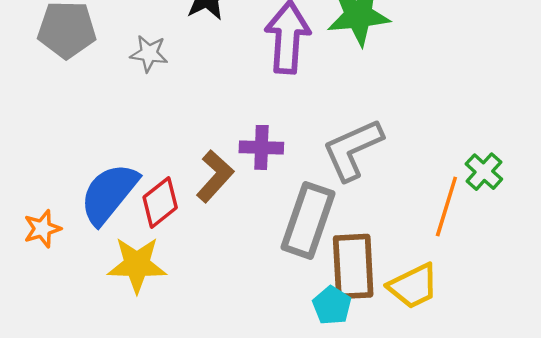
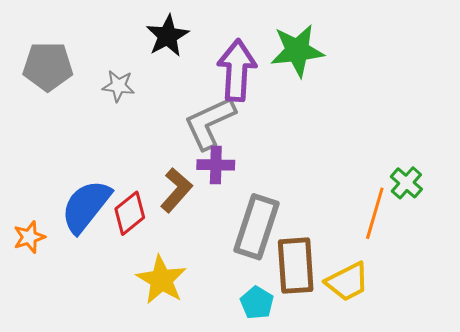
gray L-shape: (353, 149) -> (210, 123), moved
yellow star: (137, 265) -> (161, 280), moved, turned 30
cyan pentagon: (332, 305) -> (257, 303), moved

